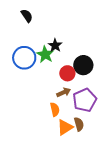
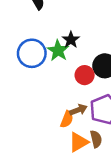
brown arrow: (64, 92) -> (78, 110), moved
orange semicircle: (55, 109) -> (67, 119), turned 32

